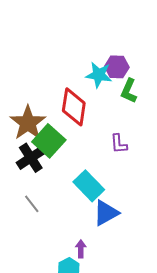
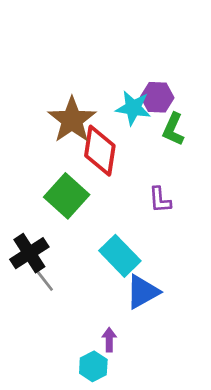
brown star: (28, 123) -> (72, 120), moved
black cross: (31, 158) -> (29, 253), moved

